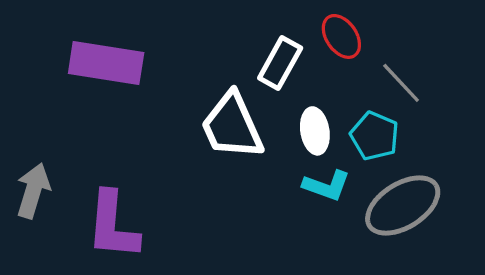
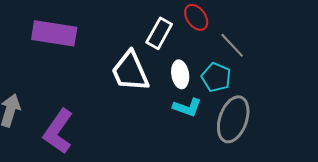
gray ellipse: (403, 205) -> (233, 119), turned -39
purple L-shape: (113, 225) -> (58, 131), turned 30

